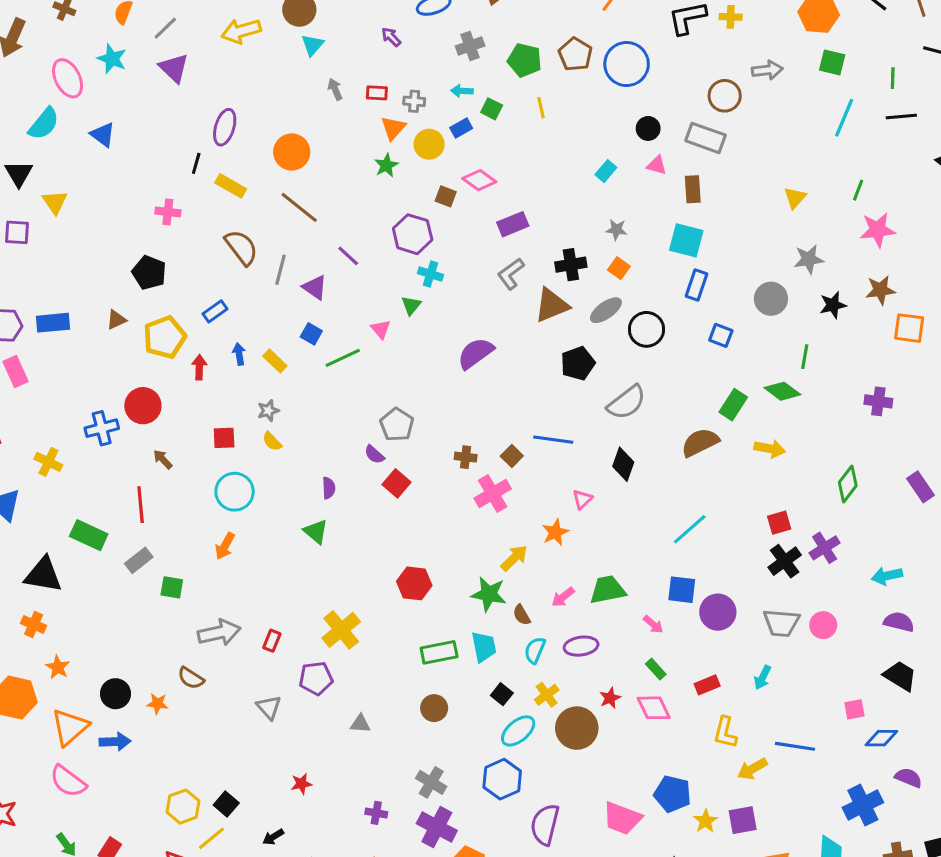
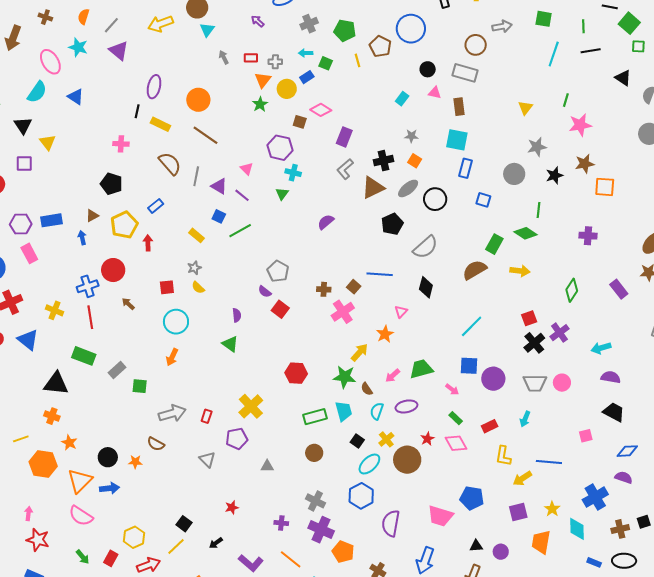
brown pentagon: (575, 54) -> (380, 46), moved
purple rectangle: (513, 224) -> (344, 137), turned -42
purple line: (348, 256) -> (242, 195), moved
pink triangle: (381, 329) -> (247, 169), moved
purple semicircle: (476, 353) -> (326, 222), size x0.7
blue arrow: (239, 354) -> (82, 238), moved
red line: (141, 505) -> (90, 317), moved
blue diamond: (881, 738) -> (627, 451), moved
yellow hexagon: (183, 807) -> (134, 537), moved
yellow star: (706, 821) -> (552, 509), moved

